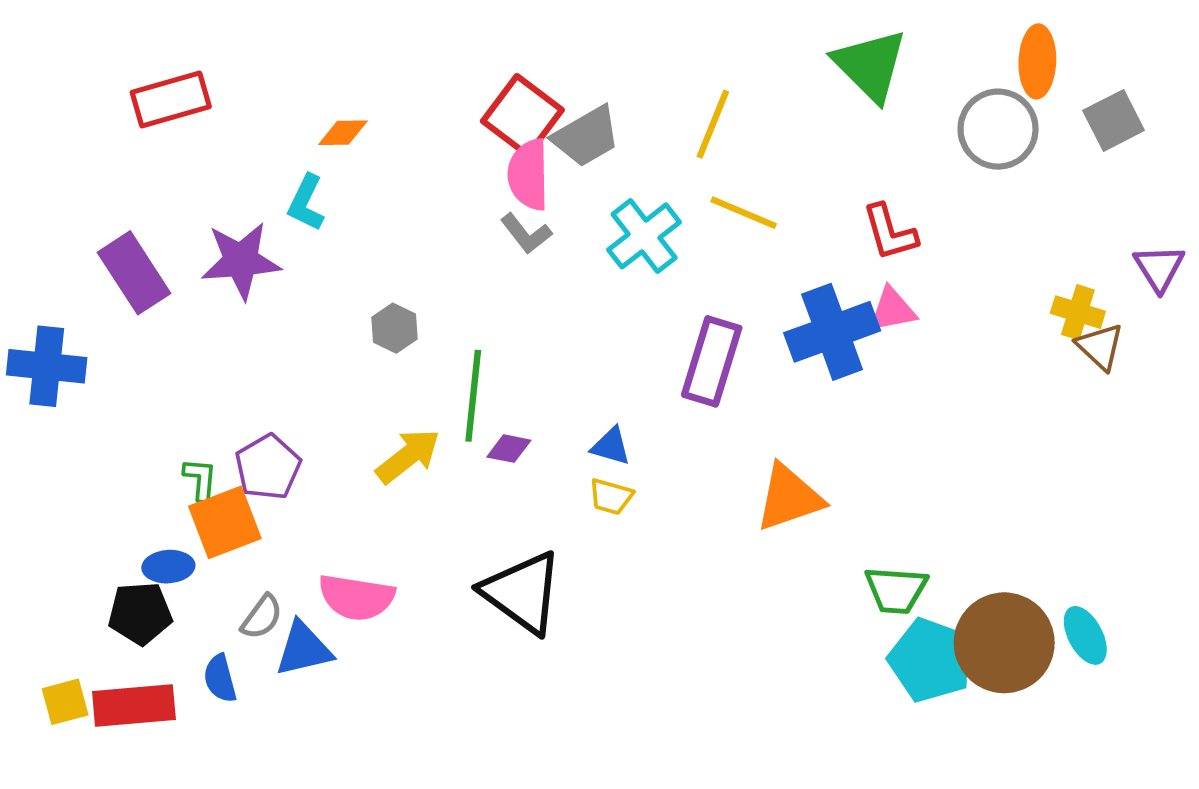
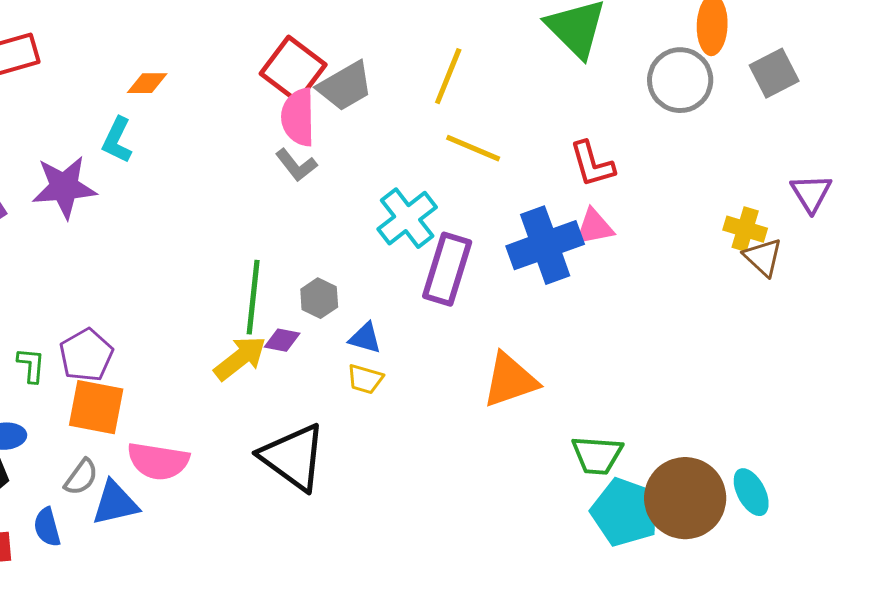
cyan cross: (644, 236) -> (407, 218), moved
gray hexagon: (395, 328) -> (319, 298), moved
yellow arrow: (408, 456) -> (240, 358), moved
orange square: (225, 522) -> (96, 407), moved, turned 32

